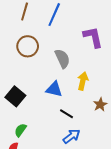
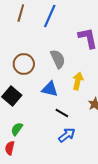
brown circle: (28, 46) -> (24, 64), moved

